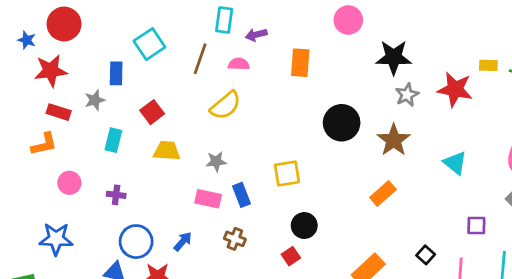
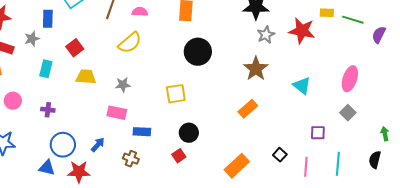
black circle: (342, 123) -> (198, 52), moved
blue rectangle: (242, 195) -> (142, 132), moved, turned -66
brown cross: (235, 239) -> (131, 159), moved

